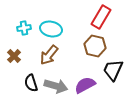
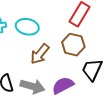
brown arrow: (49, 55) -> (40, 54), moved

